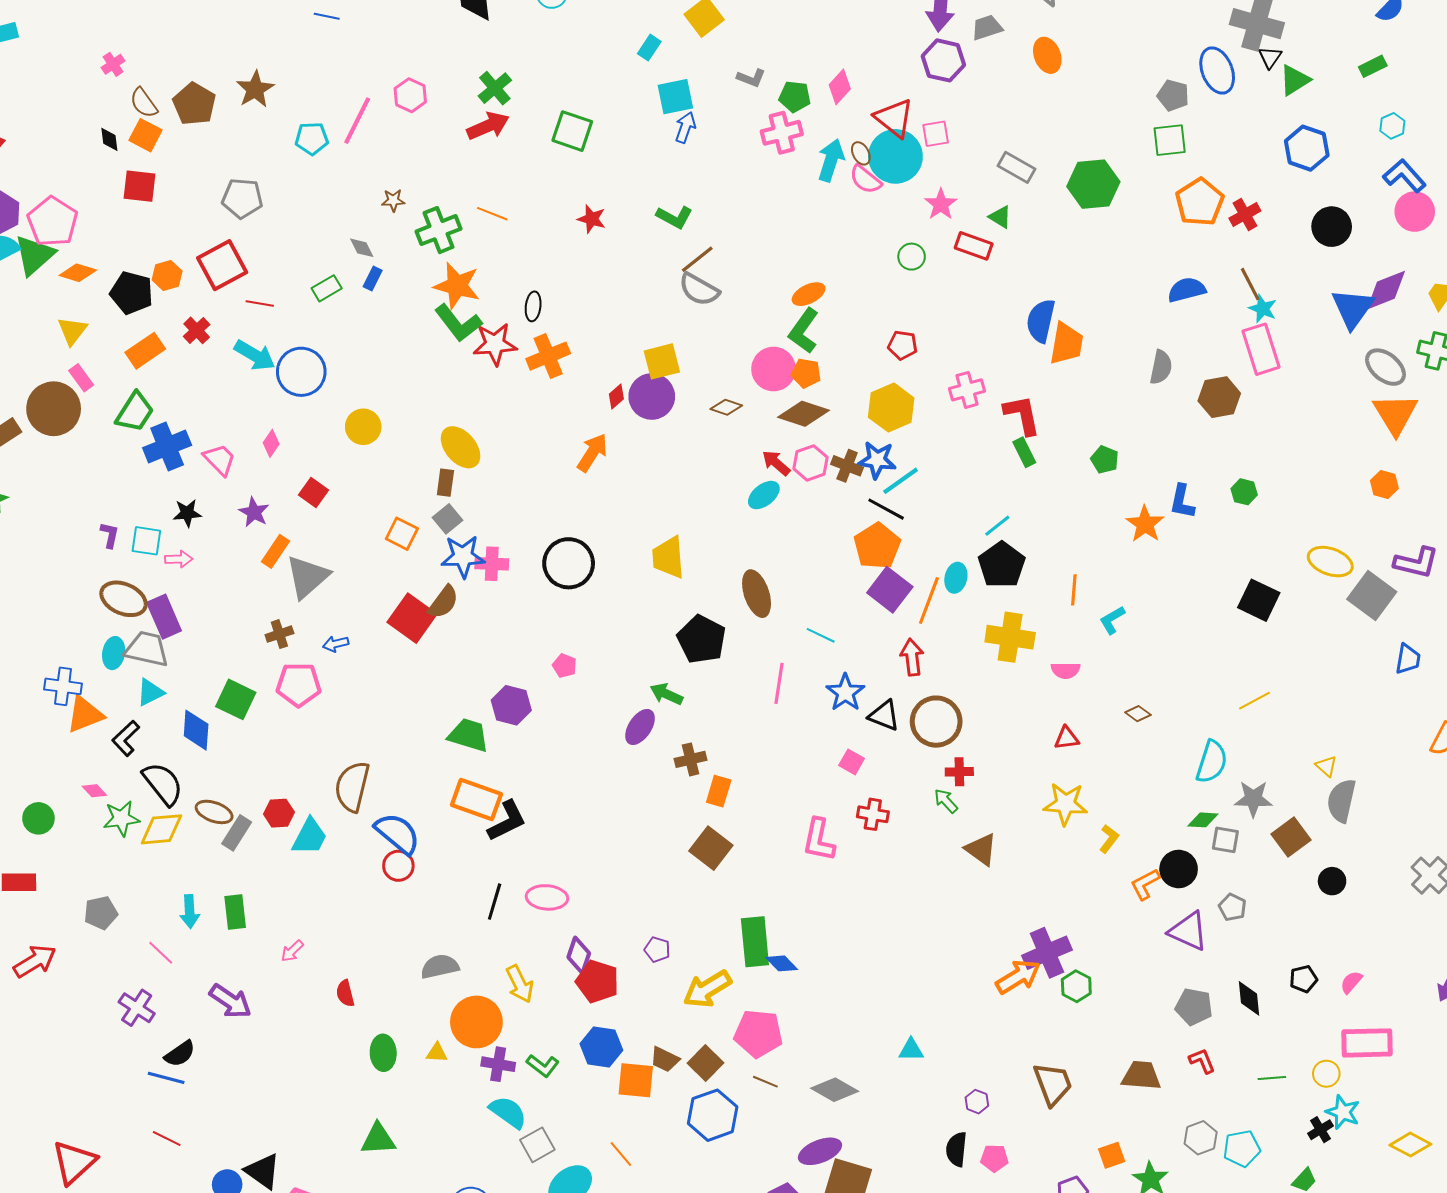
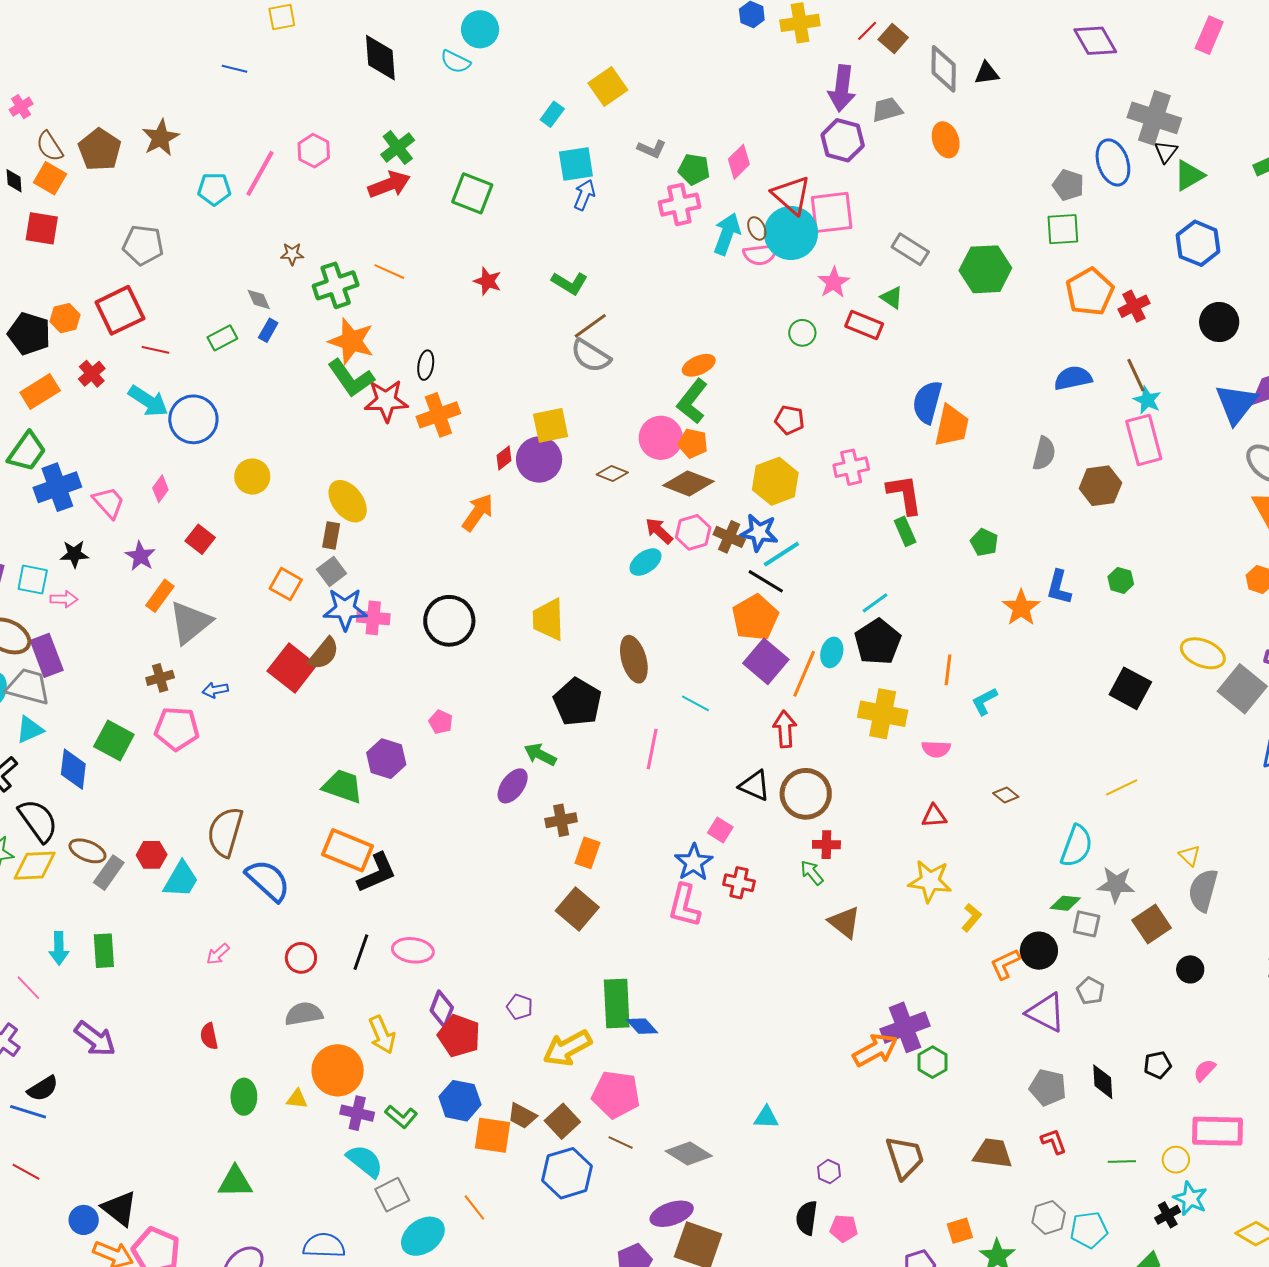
pink square: (936, 134) -> (832, 212), size x1.6
pink semicircle: (865, 179) -> (760, 254), turned -48
blue star: (845, 693) -> (694, 862), moved
red circle: (398, 866) -> (301, 958), moved
pink arrow: (292, 951) -> (218, 954), moved

